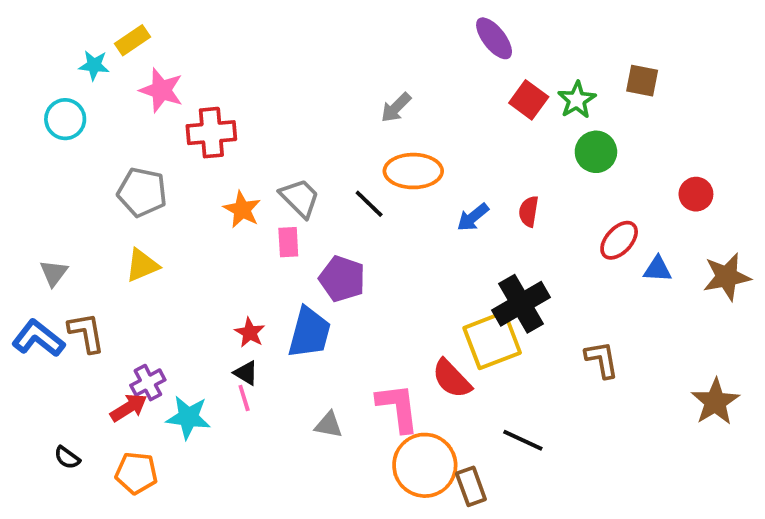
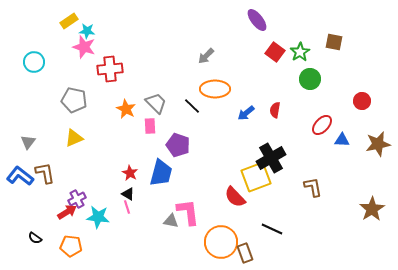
cyan star: (94, 65) -> (87, 31), moved
pink L-shape: (398, 408) -> (188, 212), moved

